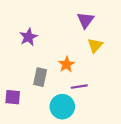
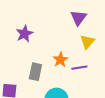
purple line: (79, 87) -> (79, 68), moved

